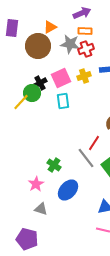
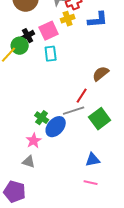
yellow cross: (84, 76) -> (68, 19), moved
gray line: (86, 158) -> (74, 111), turned -70
pink star: (36, 184) -> (34, 141), moved
blue ellipse: (68, 190) -> (56, 127), moved

